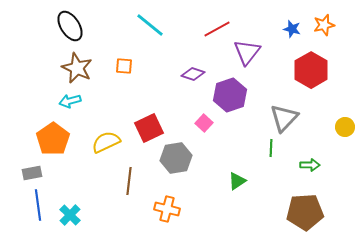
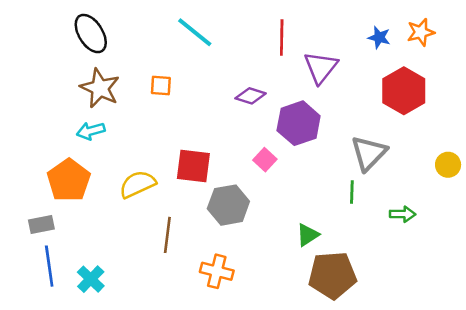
red line: (217, 29) -> (282, 37), turned -60
red square: (149, 128) -> (193, 166), turned 32
brown pentagon: (305, 212) -> (332, 275), moved

